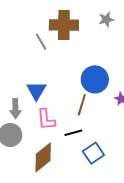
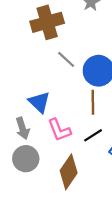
gray line: (41, 42) -> (66, 59), moved

